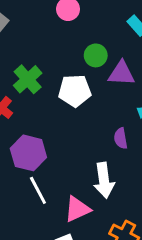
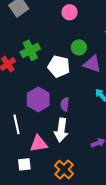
purple semicircle: (121, 138) -> (65, 104), moved
purple hexagon: (28, 153) -> (38, 99), moved

